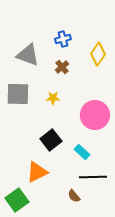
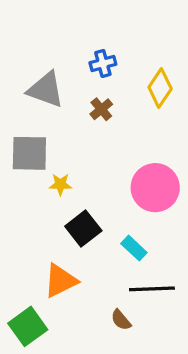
yellow star: (53, 98) -> (60, 184), moved

